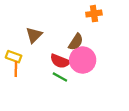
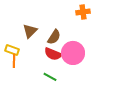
brown semicircle: (76, 42) -> (54, 37), moved
green line: (60, 77) -> (50, 77), moved

